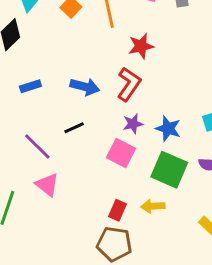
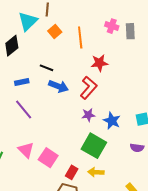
black line: (74, 128) -> (47, 68), moved, turned 40
purple line: (37, 146) -> (24, 109), moved
pink square: (121, 153) -> (48, 158), moved
green square: (169, 170) -> (94, 146), moved

